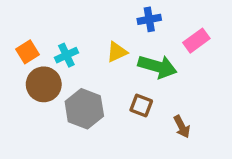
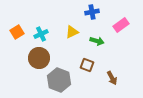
green arrow: (157, 67) -> (97, 41), size x0.6
brown circle: (44, 84) -> (39, 58), moved
gray hexagon: (84, 109) -> (59, 80), moved

